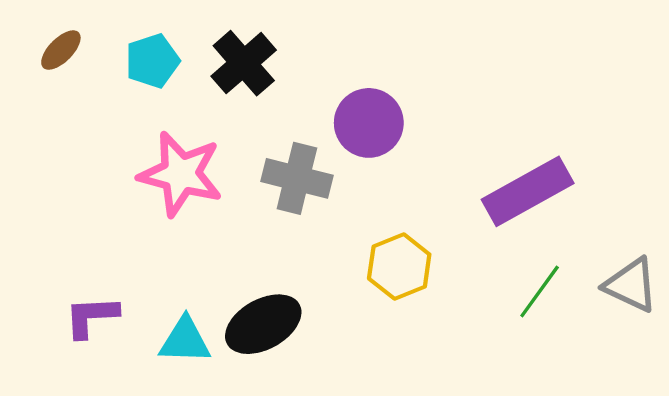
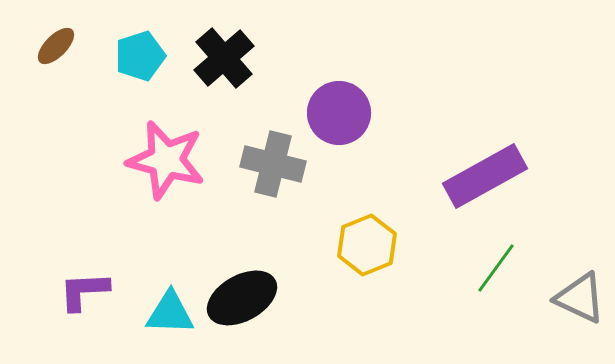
gray triangle: (631, 285) -> (580, 298), moved

